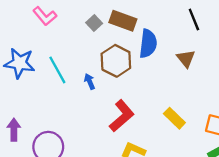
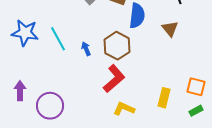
brown hexagon: (116, 61) -> (117, 46), moved
yellow rectangle: (174, 118) -> (164, 98), moved, turned 60

